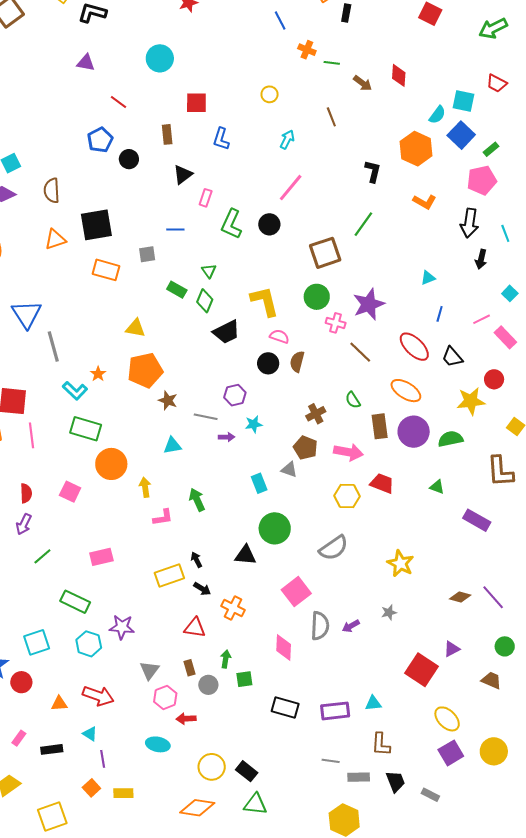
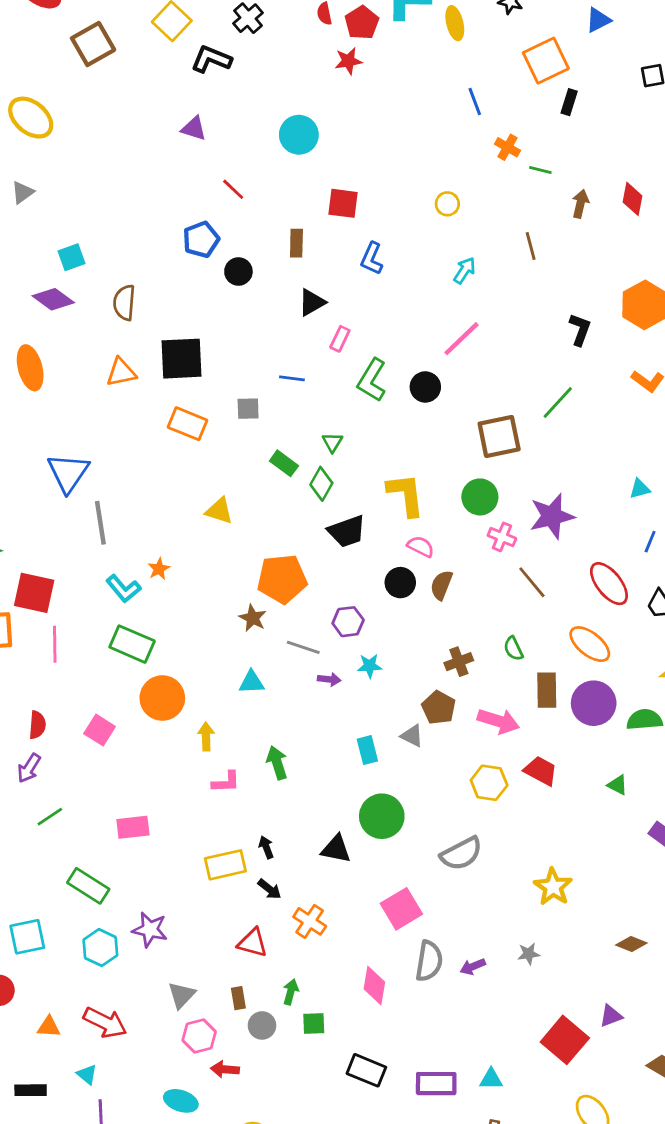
brown arrow: (363, 83) -> (580, 204), turned -120
orange pentagon: (145, 370) -> (282, 579), moved

